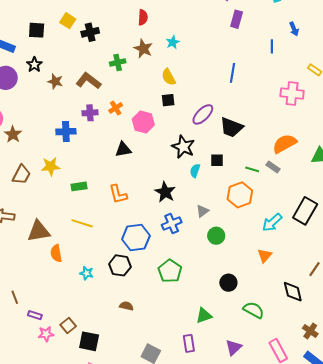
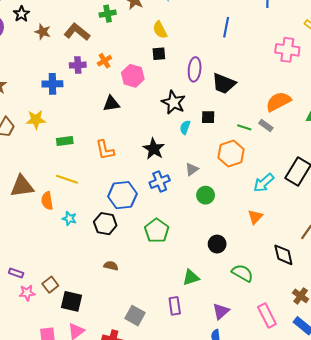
purple ellipse: (203, 114) -> (195, 69), turned -40
orange semicircle: (56, 253) -> (47, 201), moved
cyan star: (87, 273) -> (69, 218), moved

